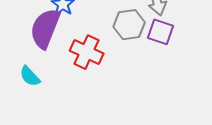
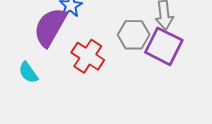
purple square: (161, 32) -> (164, 46), size x1.4

